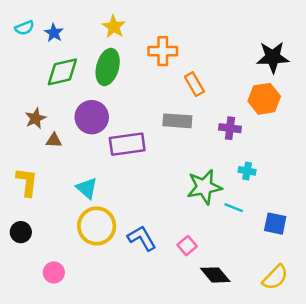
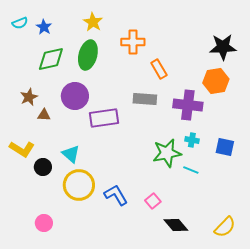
purple cross: (230, 128) -> (188, 105), size x1.6
cyan cross: (247, 171) -> (192, 140), moved
yellow L-shape: (27, 182) -> (22, 149), turned 115
blue square: (275, 224) -> (225, 147), moved
black circle: (21, 232) -> (43, 167), moved

